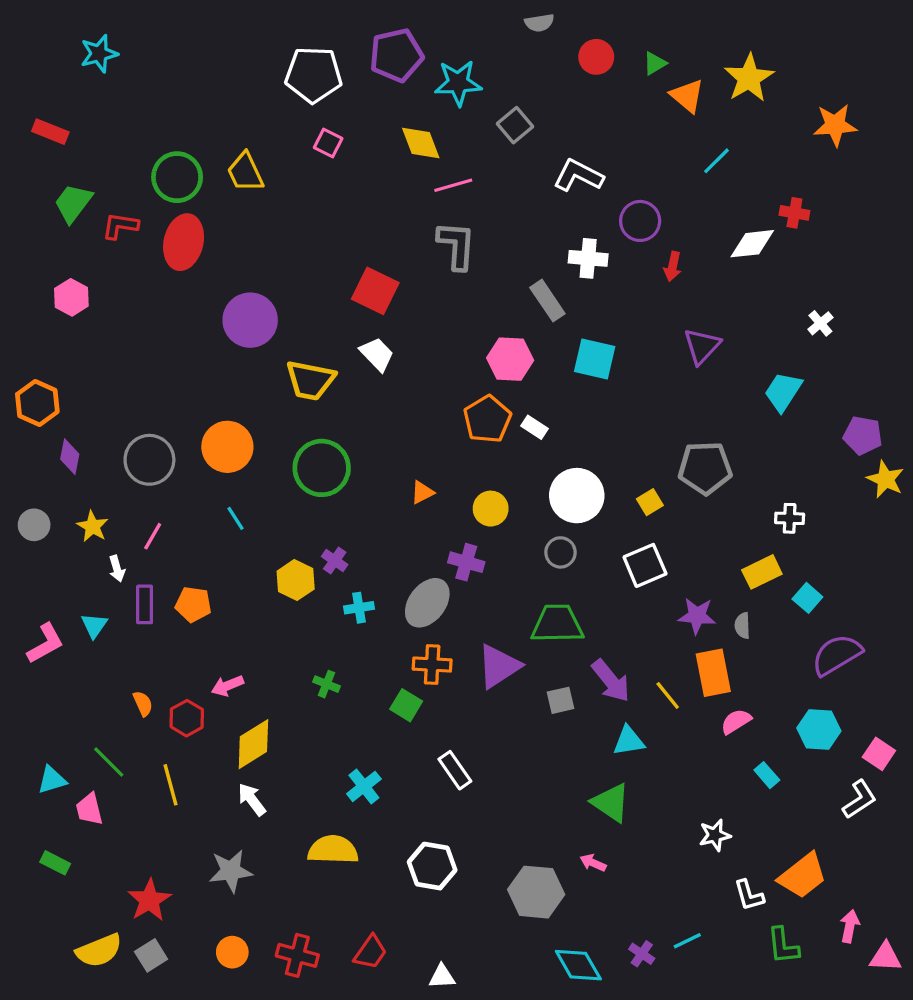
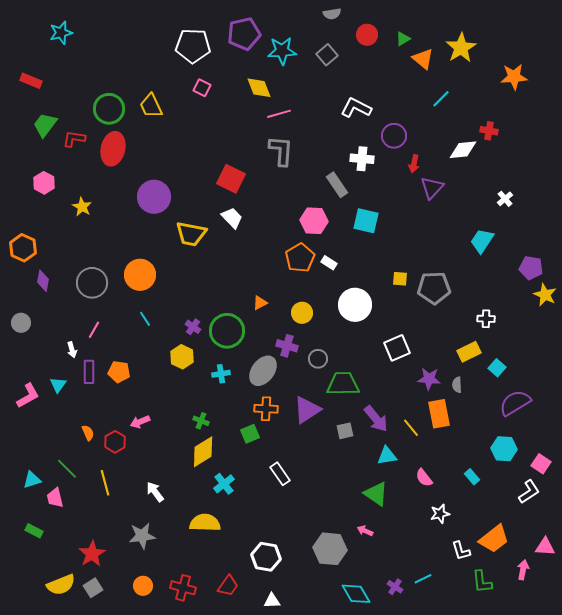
gray square: (515, 125) -> (327, 55), moved
purple triangle: (702, 346) -> (432, 188), moved
green circle: (322, 468) -> (227, 331), moved
yellow square: (650, 502) -> (400, 279), moved, turned 35
yellow star: (93, 526) -> (82, 207), moved
gray circle: (560, 552) -> (318, 359), moved
purple cross: (335, 561) -> (193, 327), moved
green square: (406, 705) -> (250, 434), turned 36
pink semicircle: (736, 721) -> (424, 478), moved, turned -96
yellow diamond: (253, 744) -> (203, 452), moved
white hexagon: (432, 866) -> (266, 557), moved
pink triangle: (885, 957) -> (545, 547), moved

